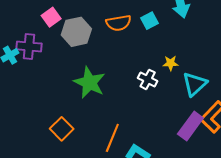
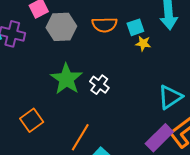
yellow star: (171, 63) -> (143, 43), moved
white cross: (148, 79) -> (99, 85), moved

